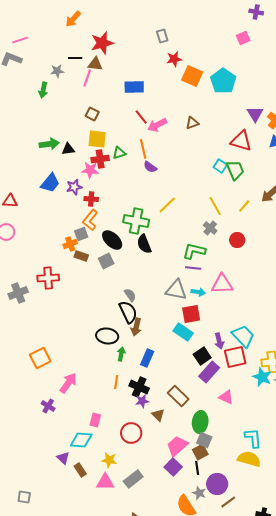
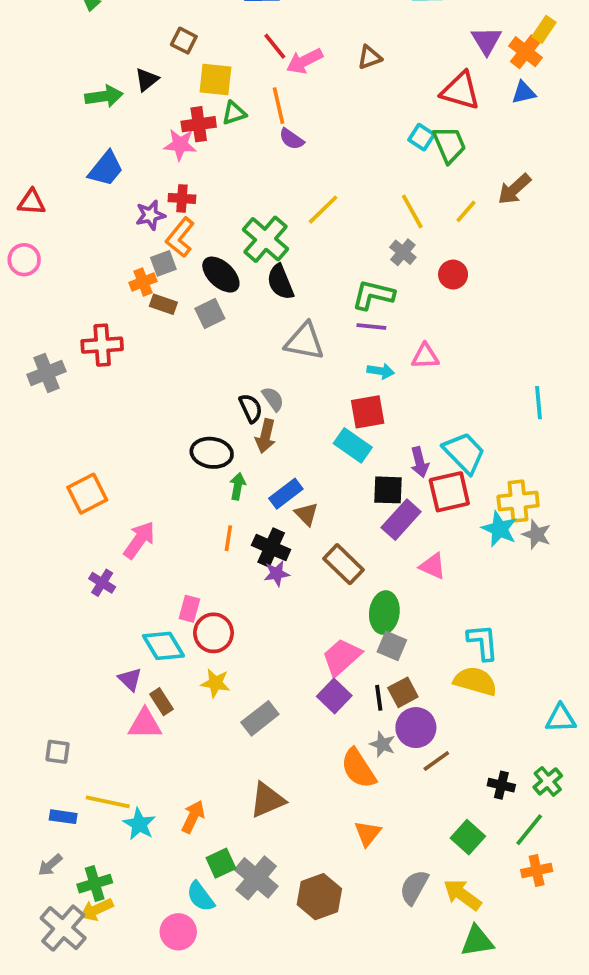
yellow square: (97, 139) -> (215, 80), moved
black triangle: (68, 149) -> (147, 80), moved, turned -32
purple star: (74, 187) -> (150, 215), moved
green cross: (136, 221) -> (266, 239), turned 30
pink triangle: (222, 284) -> (425, 356), size x0.7
gray triangle: (176, 290) -> (305, 341), moved
gray semicircle: (130, 295) -> (273, 399), moved
black semicircle: (128, 312) -> (251, 408), size x0.7
black square: (202, 356) -> (388, 490), turned 36
blue rectangle: (147, 358) -> (286, 494), turned 30
brown triangle: (158, 415) -> (306, 514), moved
red circle: (131, 433) -> (214, 633), moved
cyan diamond: (81, 440) -> (163, 646), turned 55
brown square: (200, 452) -> (403, 692), moved
pink triangle: (105, 482) -> (145, 724), moved

